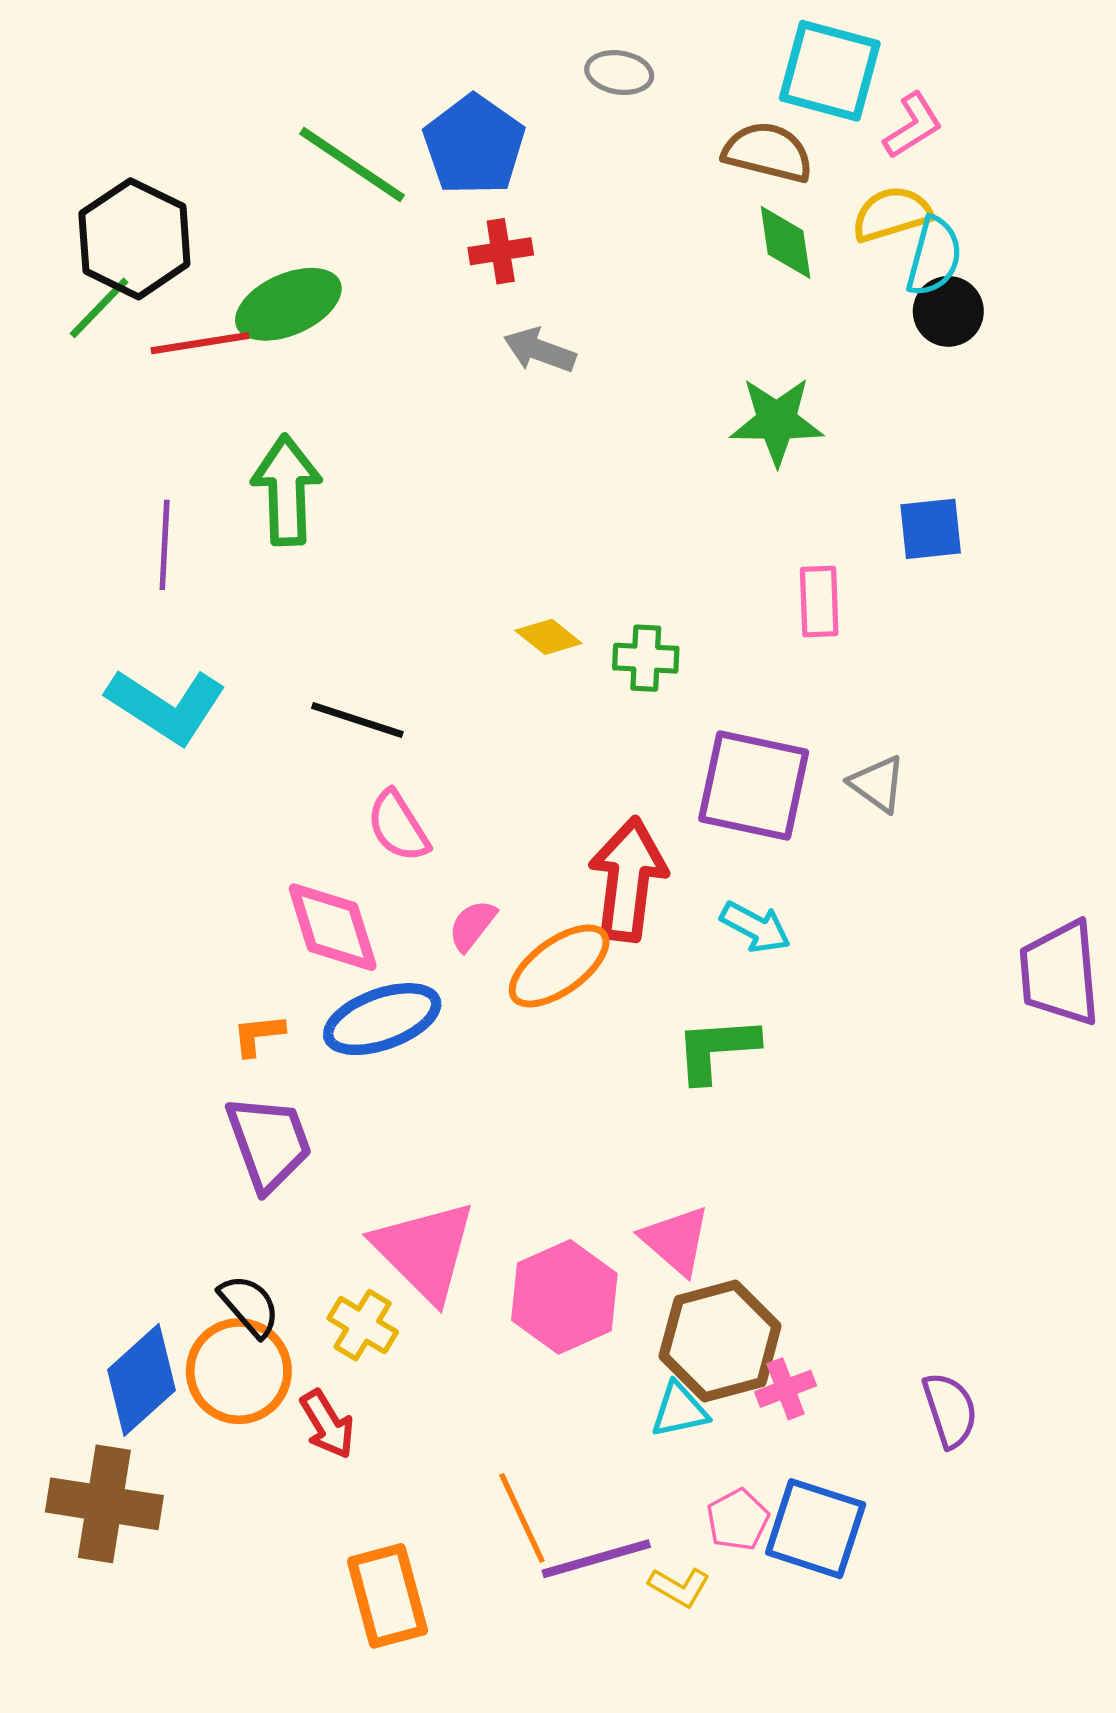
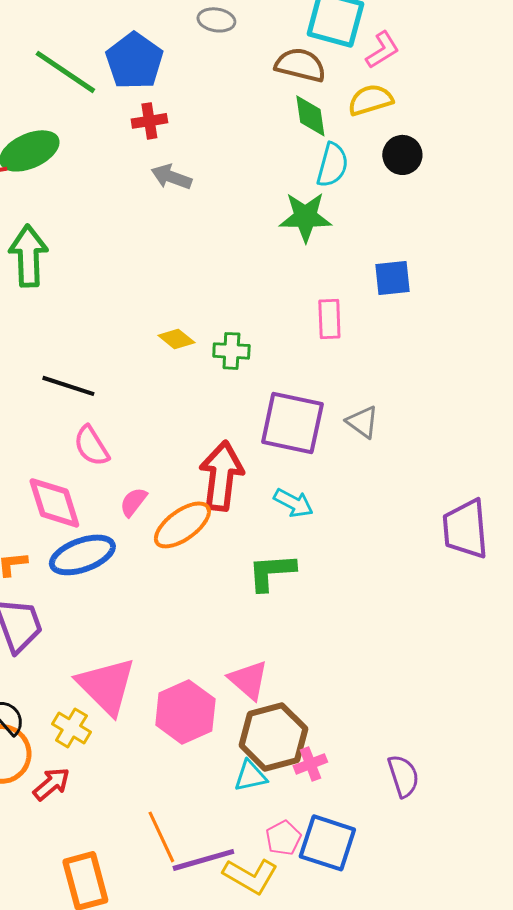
cyan semicircle: (934, 257) -> (332, 165), moved
red arrow: (327, 1424) -> (51, 784), turned -99
yellow L-shape: (679, 1587) -> (250, 876), size x1.6

